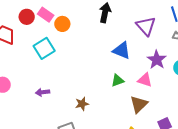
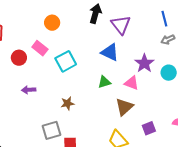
pink rectangle: (46, 15) -> (40, 48), moved
red circle: (27, 17) -> (19, 58), moved
purple triangle: (146, 26) -> (121, 25), moved
cyan square: (44, 48) -> (66, 61), moved

